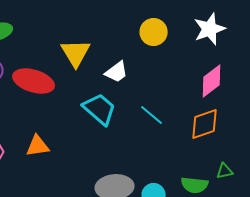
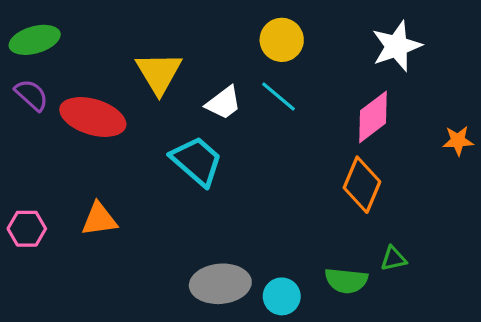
white star: (210, 29) -> (397, 46), moved
cyan line: (152, 115) -> (279, 97), moved
orange diamond: (205, 124) -> (362, 185), turned -48

